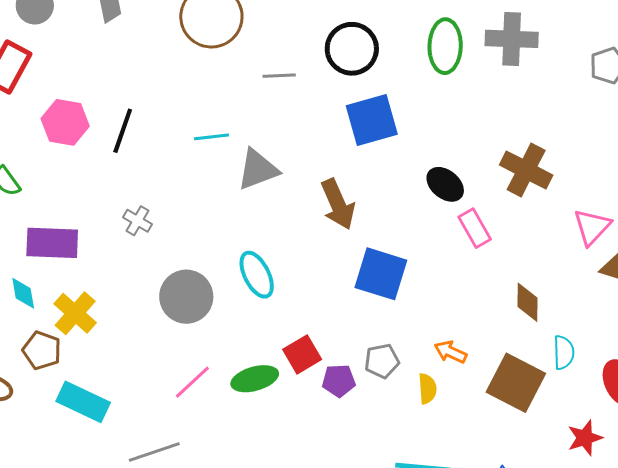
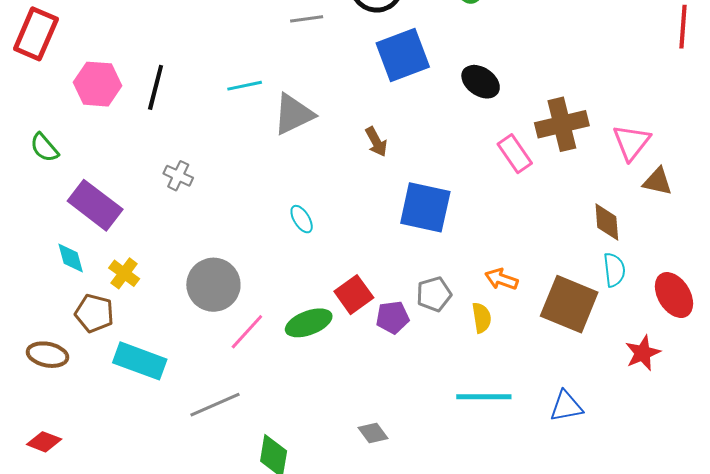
brown cross: (526, 170) -> (562, 124), moved, turned -36
black ellipse: (445, 184) -> (481, 82), moved
brown arrow: (338, 204) -> (376, 142), size x0.6
purple rectangle: (52, 243) -> (95, 205), turned 40
cyan ellipse: (257, 275) -> (302, 219), size x0.6
gray circle: (186, 297) -> (213, 285), moved
brown diamond: (528, 302) -> (607, 222), moved
yellow cross: (75, 313) -> (124, 273), size x0.7

